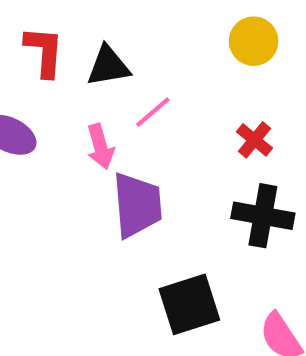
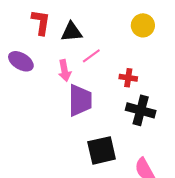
red cross: (254, 140) -> (128, 78), moved, turned -36

